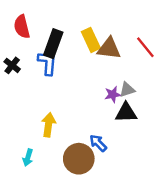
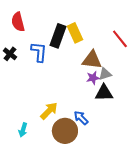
black rectangle: (53, 44) -> (58, 36), moved
brown triangle: (109, 48) -> (92, 60), moved
yellow arrow: (48, 125) -> (49, 111), moved, turned 36

